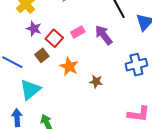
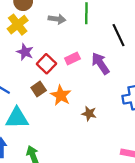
brown square: (42, 55) -> (39, 89), moved
cyan triangle: (30, 90) -> (17, 118), turned 35

